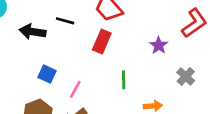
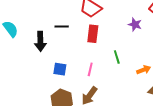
black arrow: (33, 32) -> (40, 41), turned -84
pink line: (75, 89) -> (90, 69), moved

